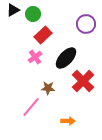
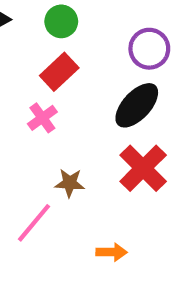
green circle: (33, 14) -> (61, 21), moved
black ellipse: (66, 58) -> (137, 105), moved

